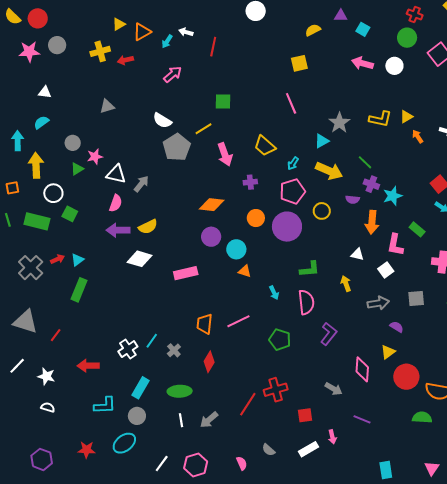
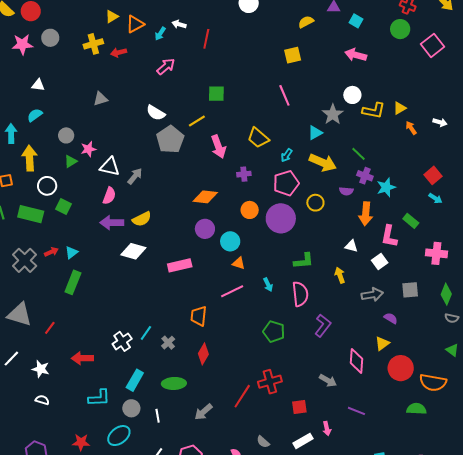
white circle: (394, 66) -> (352, 95), moved
pink line: (238, 321) -> (232, 291), moved
white line: (181, 420) -> (158, 416), moved

